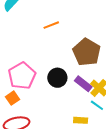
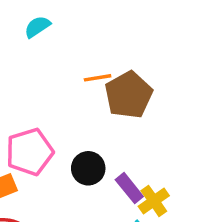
brown pentagon: (87, 52) -> (129, 95), moved

